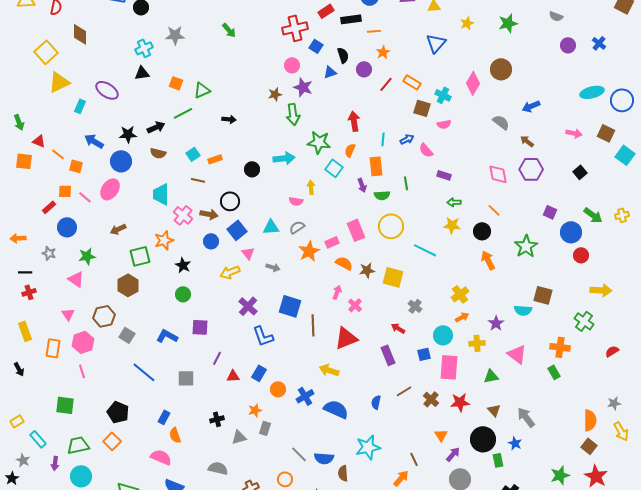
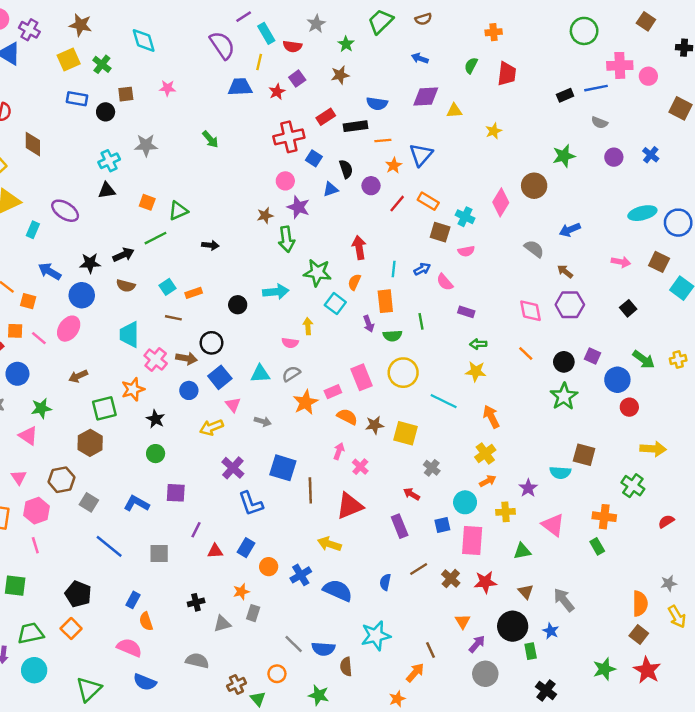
green star: (508, 23) -> (564, 156), moved
blue triangle: (436, 43) -> (421, 155), moved
black circle: (482, 231) -> (564, 362), moved
orange arrow: (488, 260) -> (491, 417), moved

